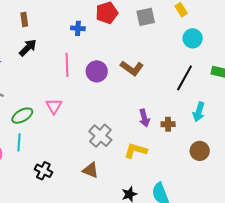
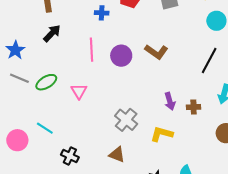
green ellipse: (22, 116) -> (46, 82), moved
cyan line: (19, 142) -> (45, 128), turned -60

